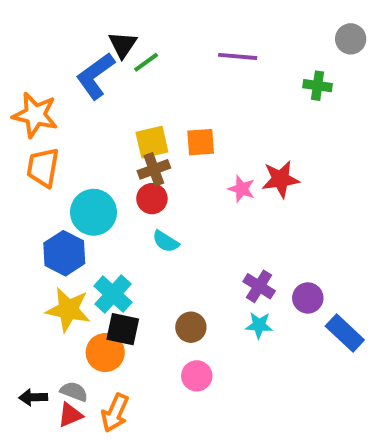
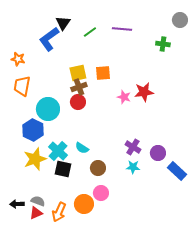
green line: (146, 62) -> (90, 32), moved
orange star: (35, 115) -> (18, 59), size x0.6
cyan semicircle: (166, 241) -> (82, 148), moved
yellow star: (68, 310) -> (35, 159), turned -30
orange circle: (105, 353) -> (84, 204), moved

